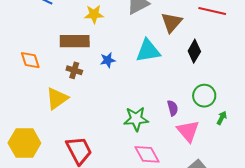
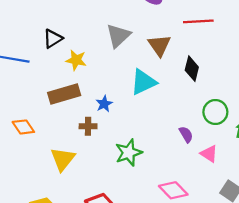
yellow star: (94, 14) -> (76, 60), turned 30
brown cross: (74, 70) -> (88, 126), moved
green star: (136, 119) -> (129, 153), moved
pink triangle: (188, 131) -> (209, 154), size x0.7

